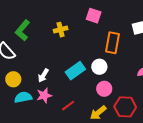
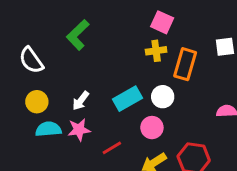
green L-shape: (23, 30) -> (78, 35), moved
yellow cross: (61, 30) -> (156, 51), moved
pink circle: (104, 89) -> (152, 128), moved

